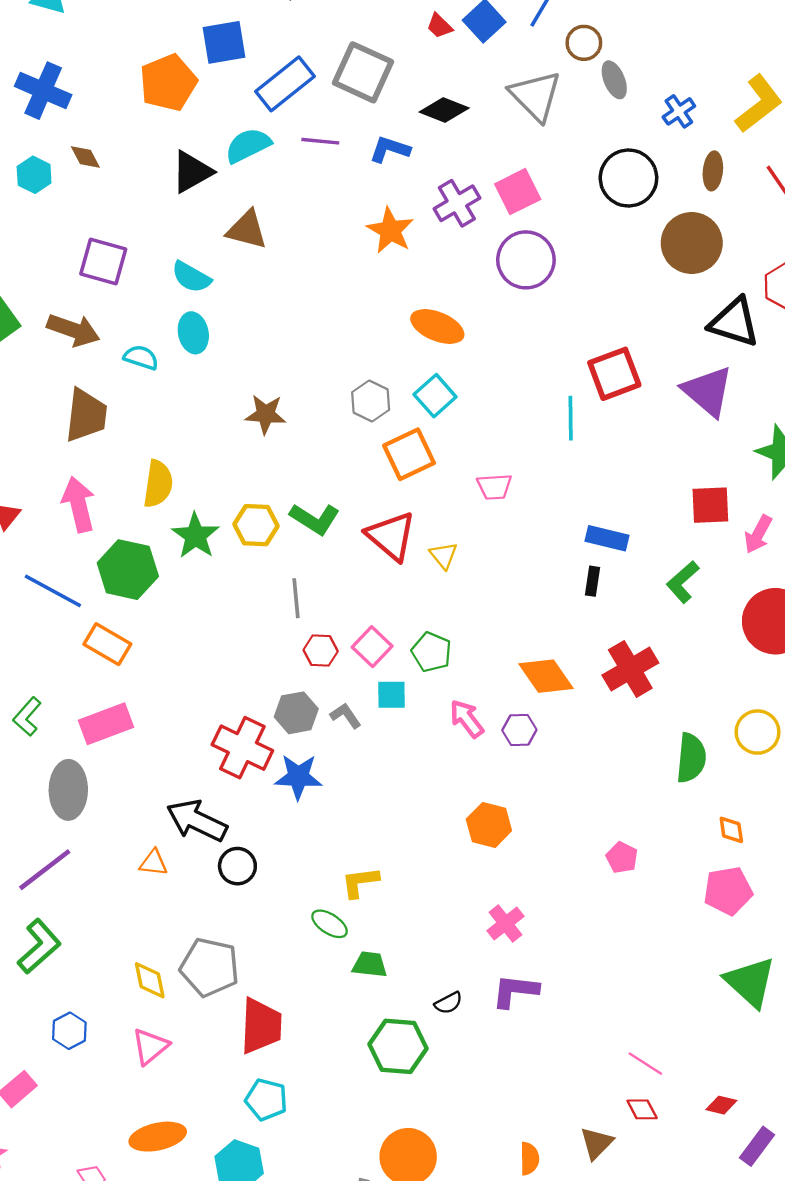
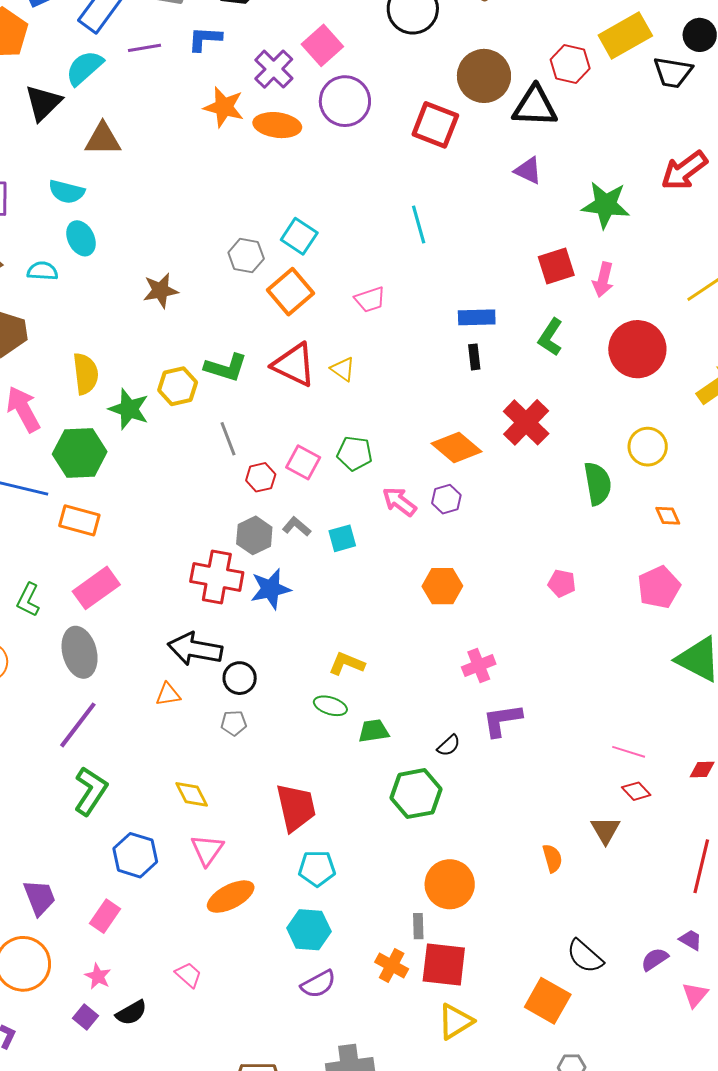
brown circle: (692, 243) -> (484, 76), moved
orange ellipse: (437, 327) -> (277, 125), moved
red square: (614, 374) -> (435, 125), moved, turned -33
purple triangle: (708, 391) -> (528, 171), size x0.6
cyan square: (392, 695) -> (342, 538), moved
orange diamond: (731, 830) -> (668, 516), moved
yellow L-shape: (360, 882) -> (347, 664), turned 45
pink cross: (505, 924) -> (479, 665), turned 32
gray pentagon: (210, 967) -> (234, 723), moved, size x0.5
blue hexagon: (69, 1031) -> (135, 855), size x1.4
orange ellipse: (158, 1137) -> (231, 897), moved

